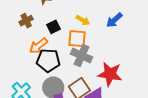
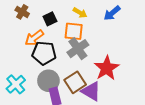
brown cross: (26, 21) -> (22, 12), turned -32
gray cross: (81, 55) -> (78, 49), turned 30
red star: (110, 74) -> (107, 68), turned 30

